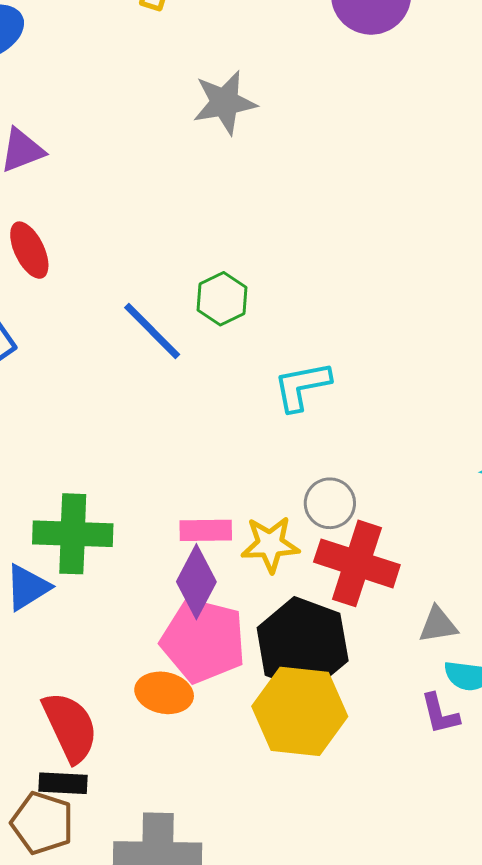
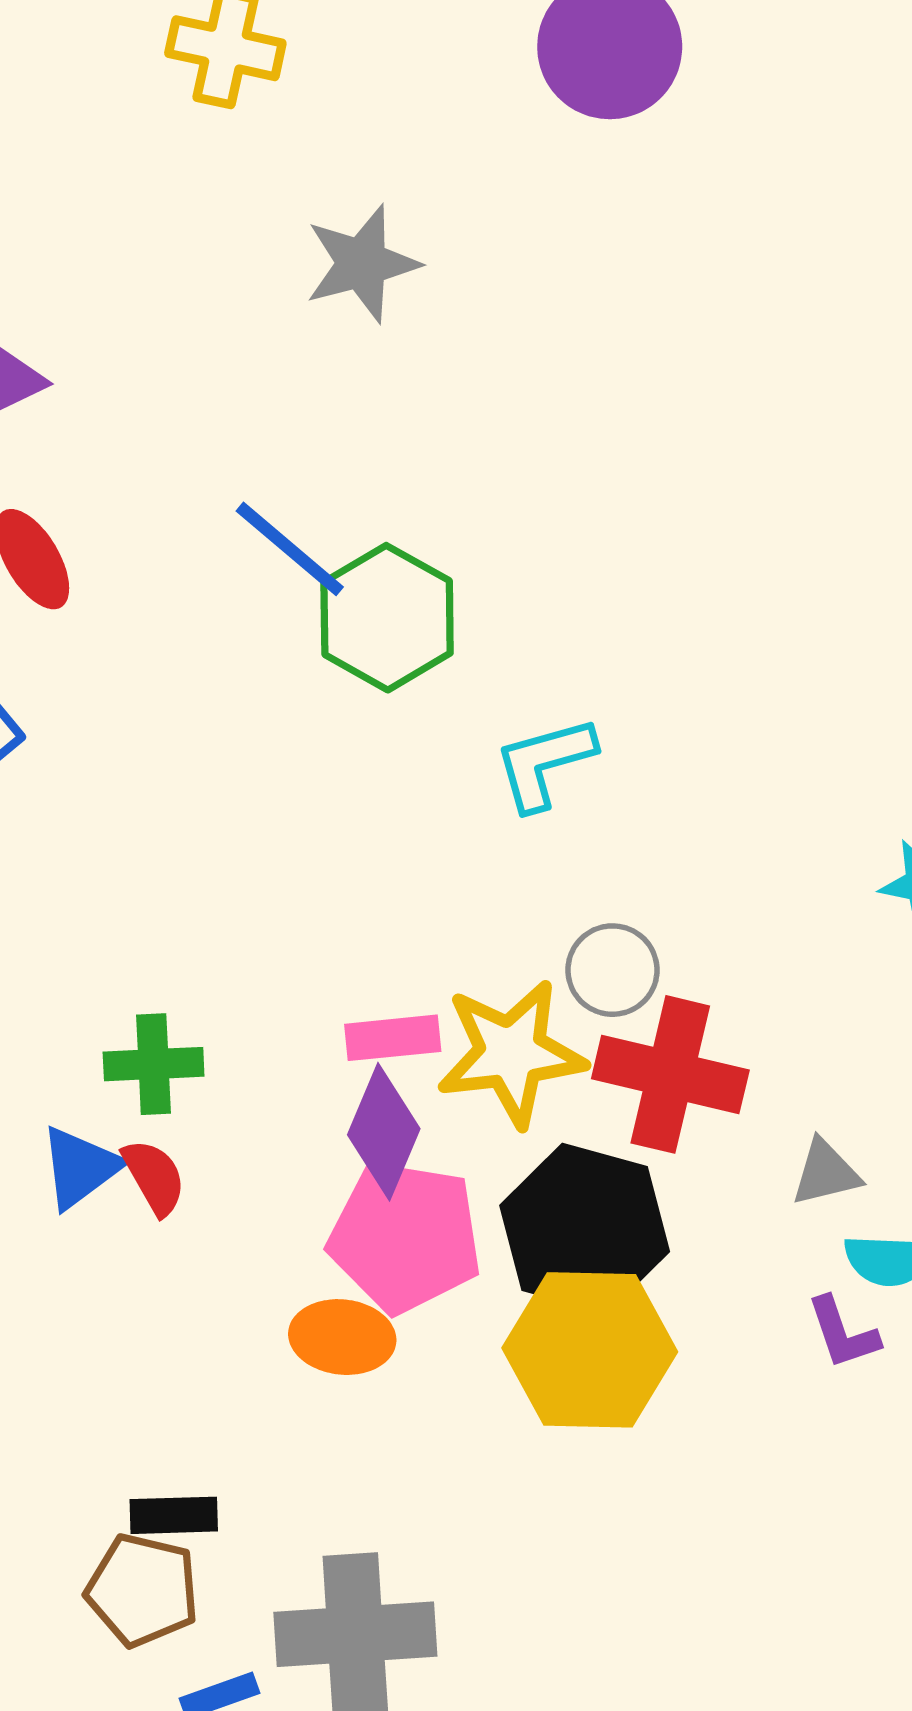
green hexagon: (222, 299) -> (387, 618), size x1.5
blue line: (152, 331) -> (290, 549), moved
green cross: (73, 534) -> (154, 1064), size x0.7
yellow star: (270, 544) -> (511, 1053), size x1.4
red semicircle: (70, 727) -> (154, 1177), moved, size x0.6

